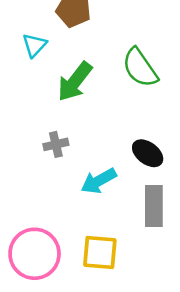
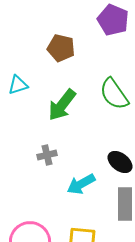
cyan triangle: (35, 45) -> (18, 85), moved, turned 30

